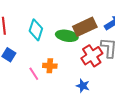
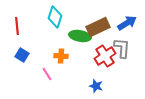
cyan diamond: (36, 30) -> (55, 17), moved
orange cross: (50, 66) -> (61, 56), moved

